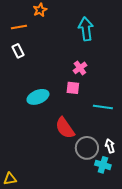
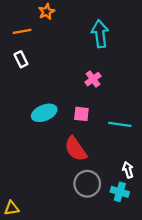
pink square: (73, 88) -> (81, 114), moved
gray circle: (87, 148) -> (87, 184), moved

